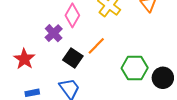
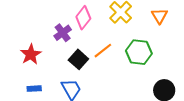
green hexagon: (135, 68) -> (139, 52), moved

